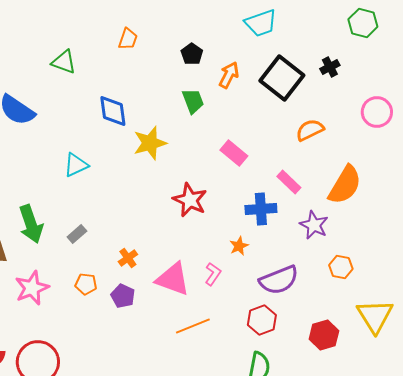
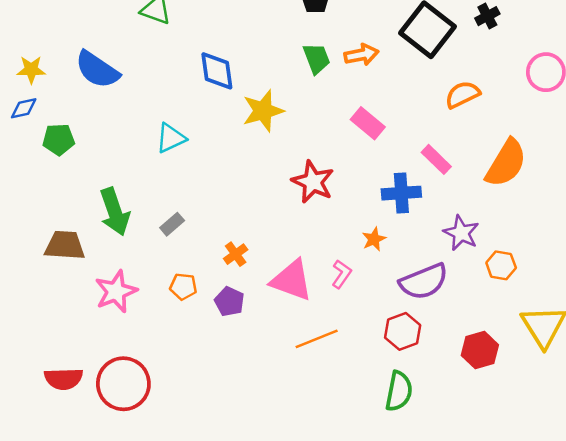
orange arrow: (229, 75) -> (361, 55), moved, turned 52
purple star: (314, 225) -> (461, 233), moved

